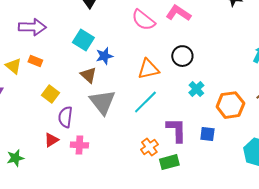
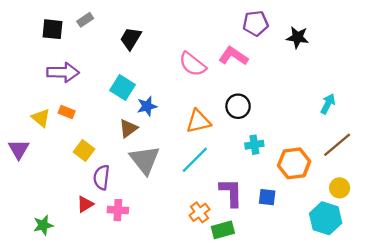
brown triangle: (88, 75) -> (128, 128), turned 42
cyan cross: (196, 89) -> (254, 145), turned 35

